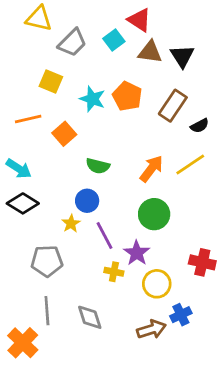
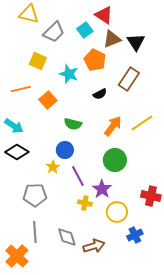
brown triangle: (150, 52) -> (112, 39), turned -30
orange pentagon: (127, 96) -> (95, 60), moved
black semicircle: (200, 126) -> (100, 94), moved
brown arrow: (151, 329) -> (94, 246), moved

